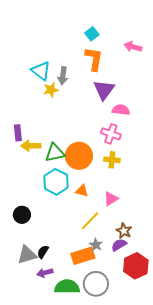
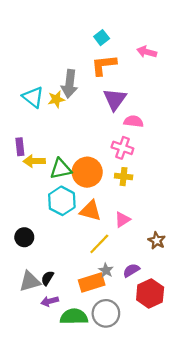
orange L-shape: (94, 59) -> (104, 65), turned -105
cyan triangle: (41, 71) -> (33, 97), moved
gray arrow: (63, 76) -> (70, 84), size x1.4
orange triangle: (82, 191) -> (90, 211), size x1.5
brown star: (124, 231) -> (157, 241), moved

